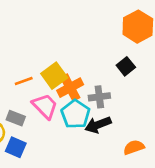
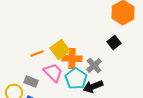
orange cross: (70, 88) -> (72, 59), turned 30
gray cross: (99, 97) -> (94, 66), turned -35

